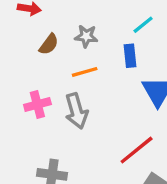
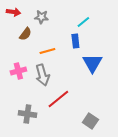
gray star: (86, 36) -> (41, 17), moved
red line: (137, 150) -> (58, 99), moved

